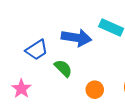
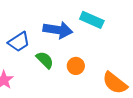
orange circle: (95, 90) -> (76, 66), moved

